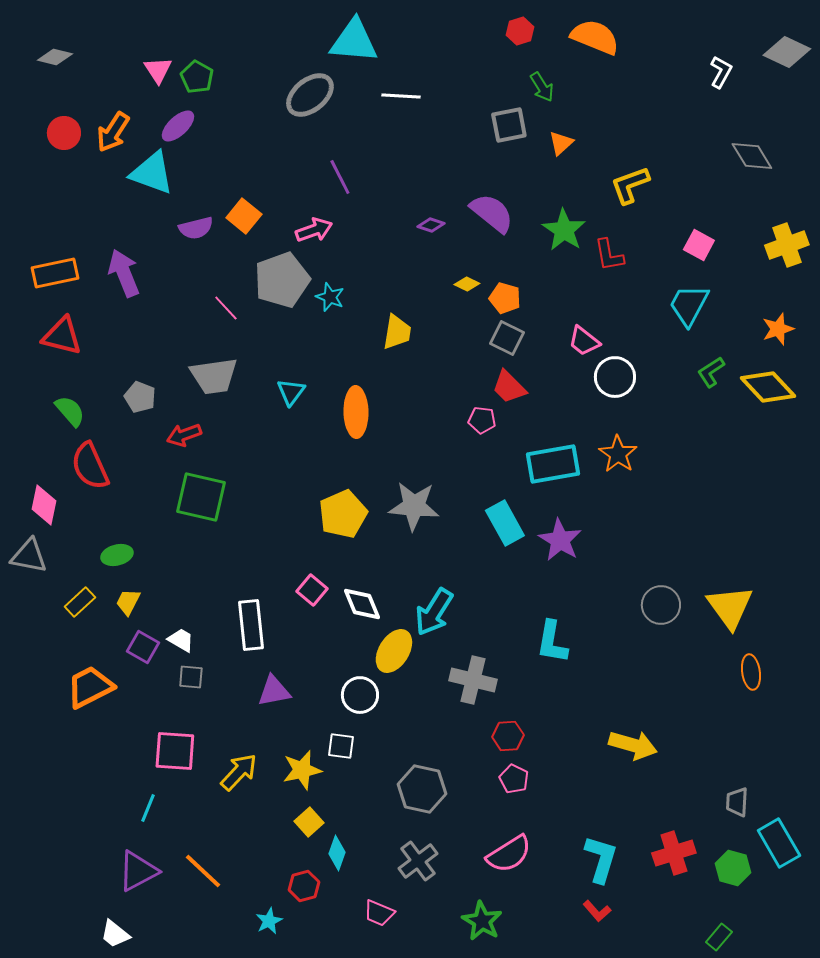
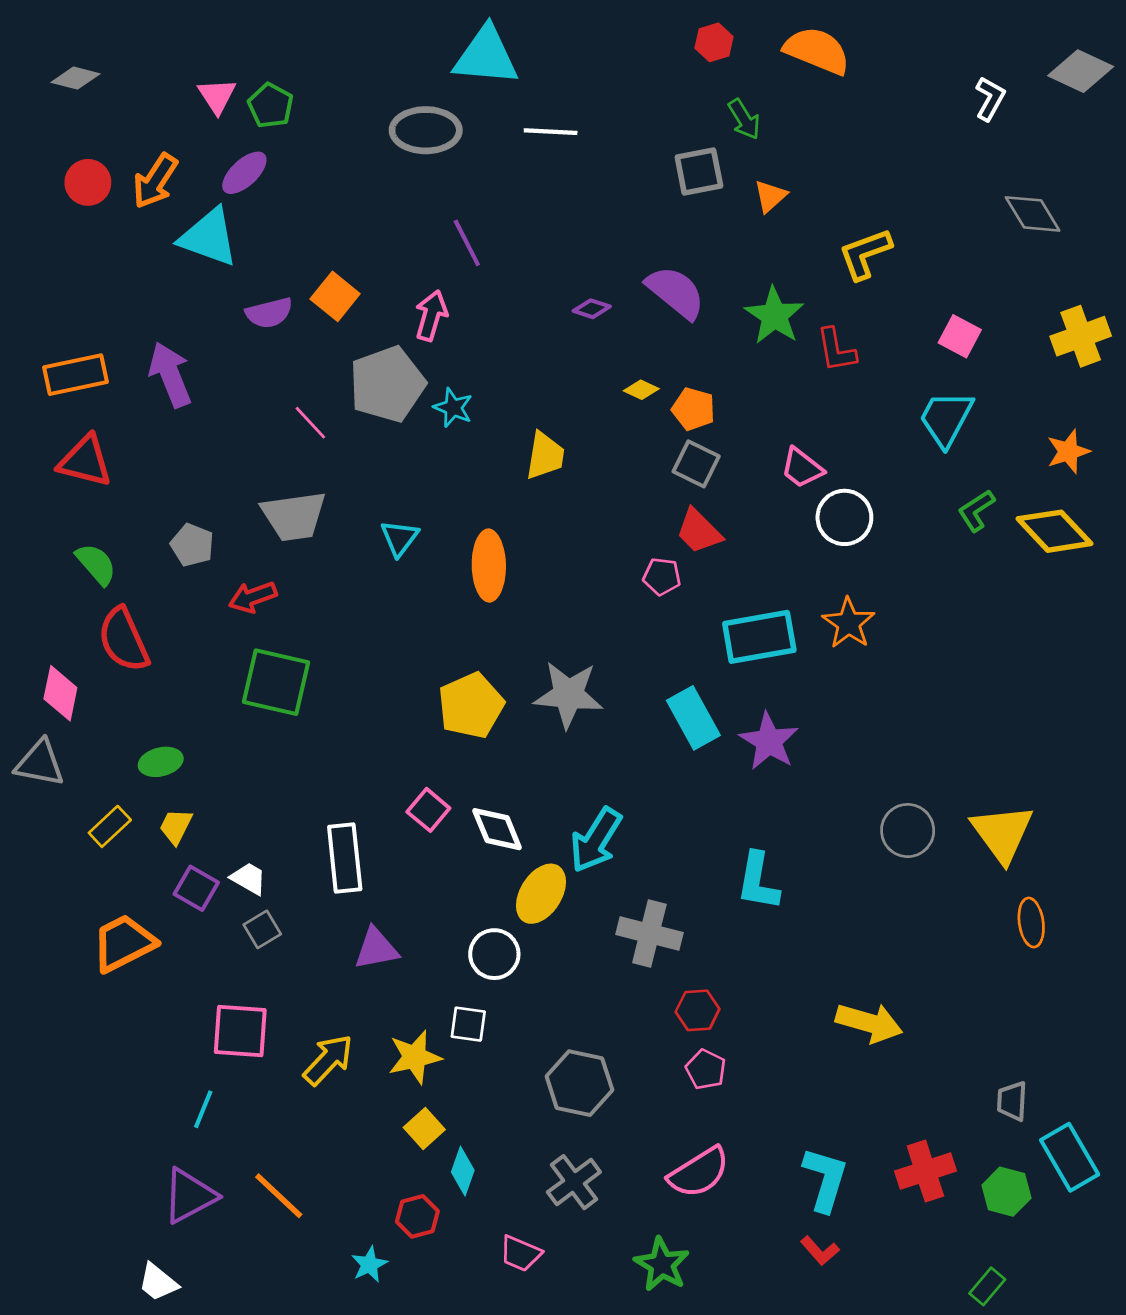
gray ellipse: (310, 95) -> (426, 130), turned 39
pink arrow: (314, 230) -> (431, 316), turned -54
gray square: (191, 677) -> (262, 929), turned -36

